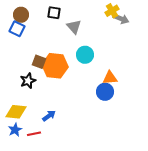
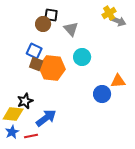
brown circle: (21, 15) -> (43, 24), moved
blue square: (17, 29) -> (34, 51), moved
orange triangle: (110, 78) -> (118, 81), moved
black star: (28, 81) -> (25, 101), moved
blue arrow: (49, 116) -> (46, 118), size x1.5

